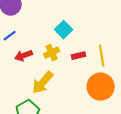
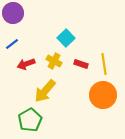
yellow cross: (52, 53) -> (54, 61), turned -35
red rectangle: (79, 56) -> (81, 64), turned 32

